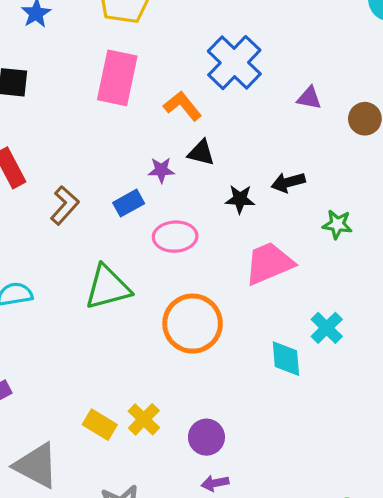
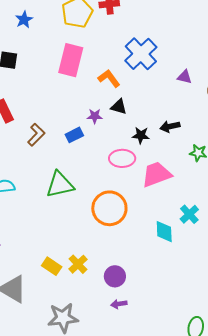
pink ellipse: (175, 237) -> (122, 158), moved

